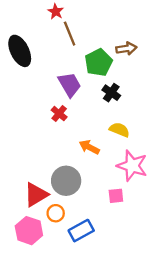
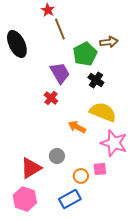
yellow semicircle: (119, 130) -> (103, 112), size x1.5
gray circle: (66, 181) -> (57, 156), size x0.6
orange circle: (56, 213) -> (81, 176), moved

